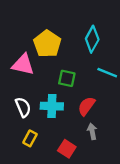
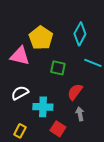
cyan cross: (52, 106) -> (43, 107), moved
white semicircle: (23, 107) -> (20, 93), turned -96
yellow rectangle: (30, 138) -> (20, 131), moved

